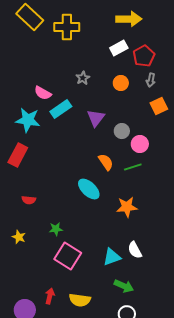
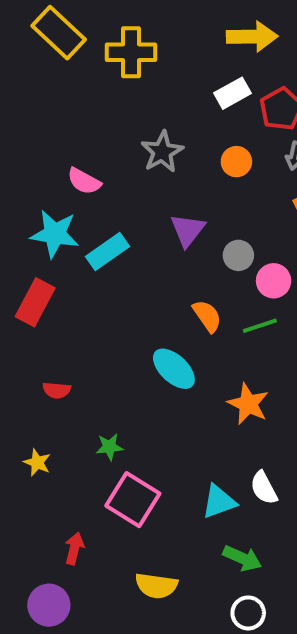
gray star: (83, 78) -> (162, 152), size x1.5
cyan rectangle: (61, 109) -> (107, 251), moved
orange star: (127, 207) -> (248, 404), turned 30
red arrow: (50, 296) -> (74, 548), moved

